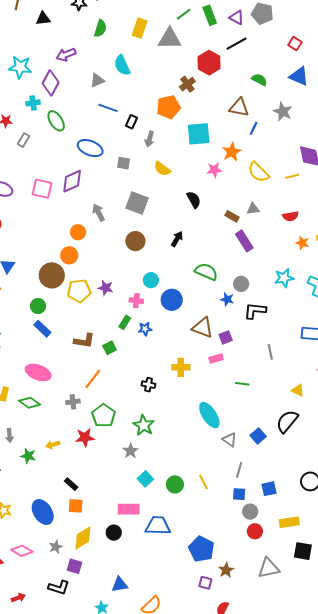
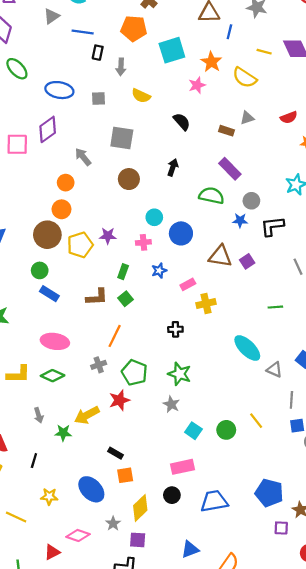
orange pentagon: (169, 107) -> (134, 28), turned 30
blue line: (108, 108) -> (83, 32), moved
yellow line: (292, 176) -> (264, 52), moved, turned 40
purple rectangle: (244, 241) -> (230, 169), moved
green rectangle: (125, 322) -> (123, 272), moved
pink rectangle: (216, 358) -> (188, 284), moved
yellow arrow: (53, 445) -> (87, 415), size x1.6
blue trapezoid: (158, 526) -> (214, 501), moved

